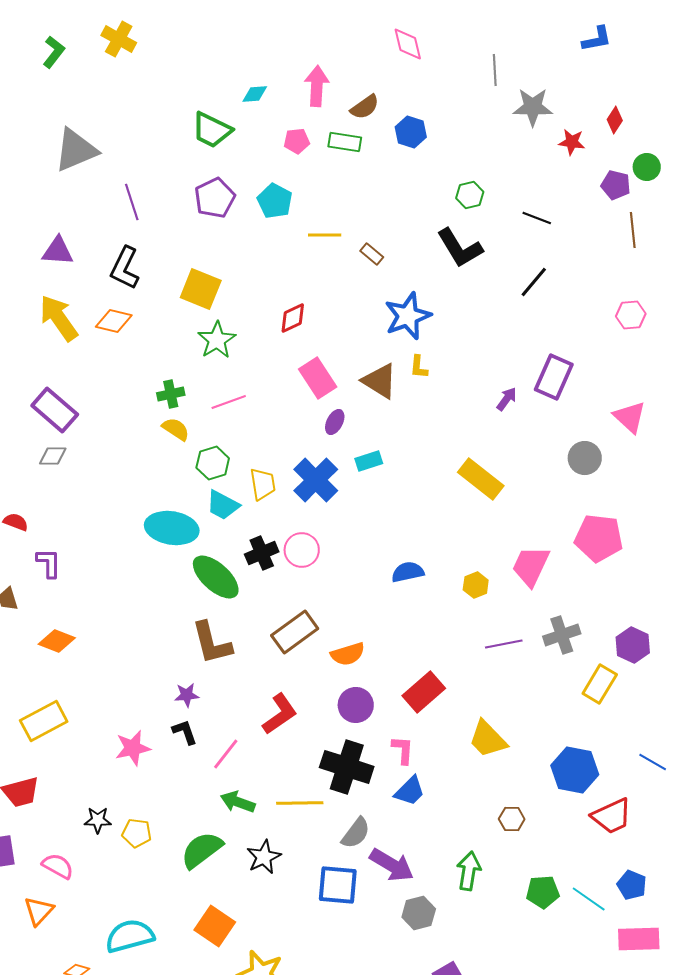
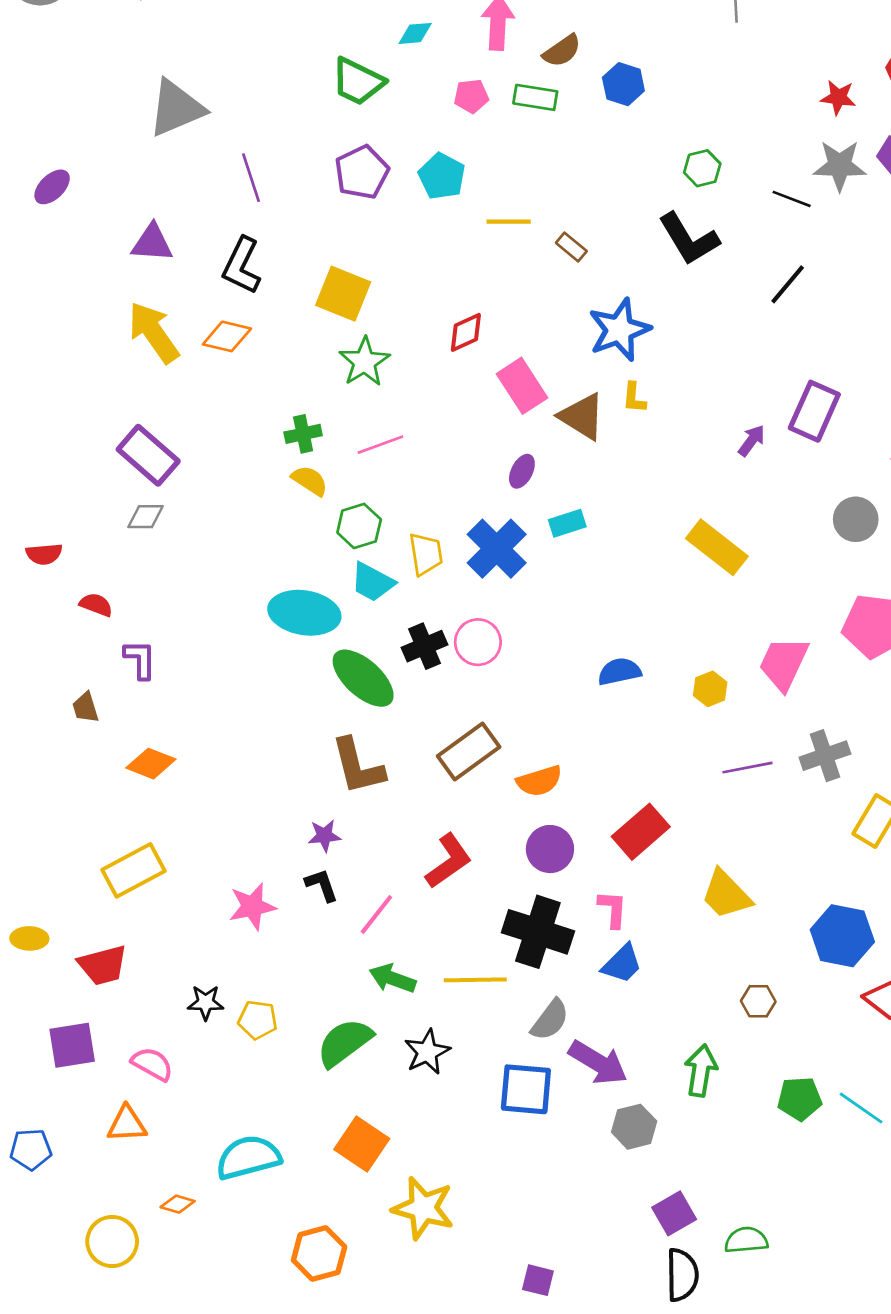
gray star: (533, 107) -> (840, 166), moved
pink rectangle: (318, 378) -> (522, 386), moved
orange triangle: (39, 911) -> (127, 1124), turned 44

